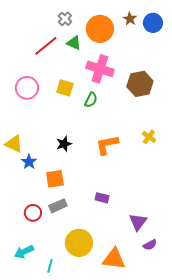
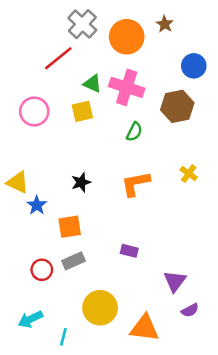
gray cross: (65, 19) -> (82, 24), size x1.6
blue circle: (153, 23) -> (194, 66), moved
green triangle: (74, 43) -> (92, 84), moved
yellow square: (65, 88) -> (82, 111), turned -30
green semicircle: (91, 100) -> (134, 132), moved

